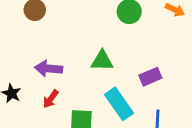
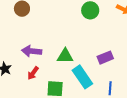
green triangle: (102, 61) -> (65, 56), moved

